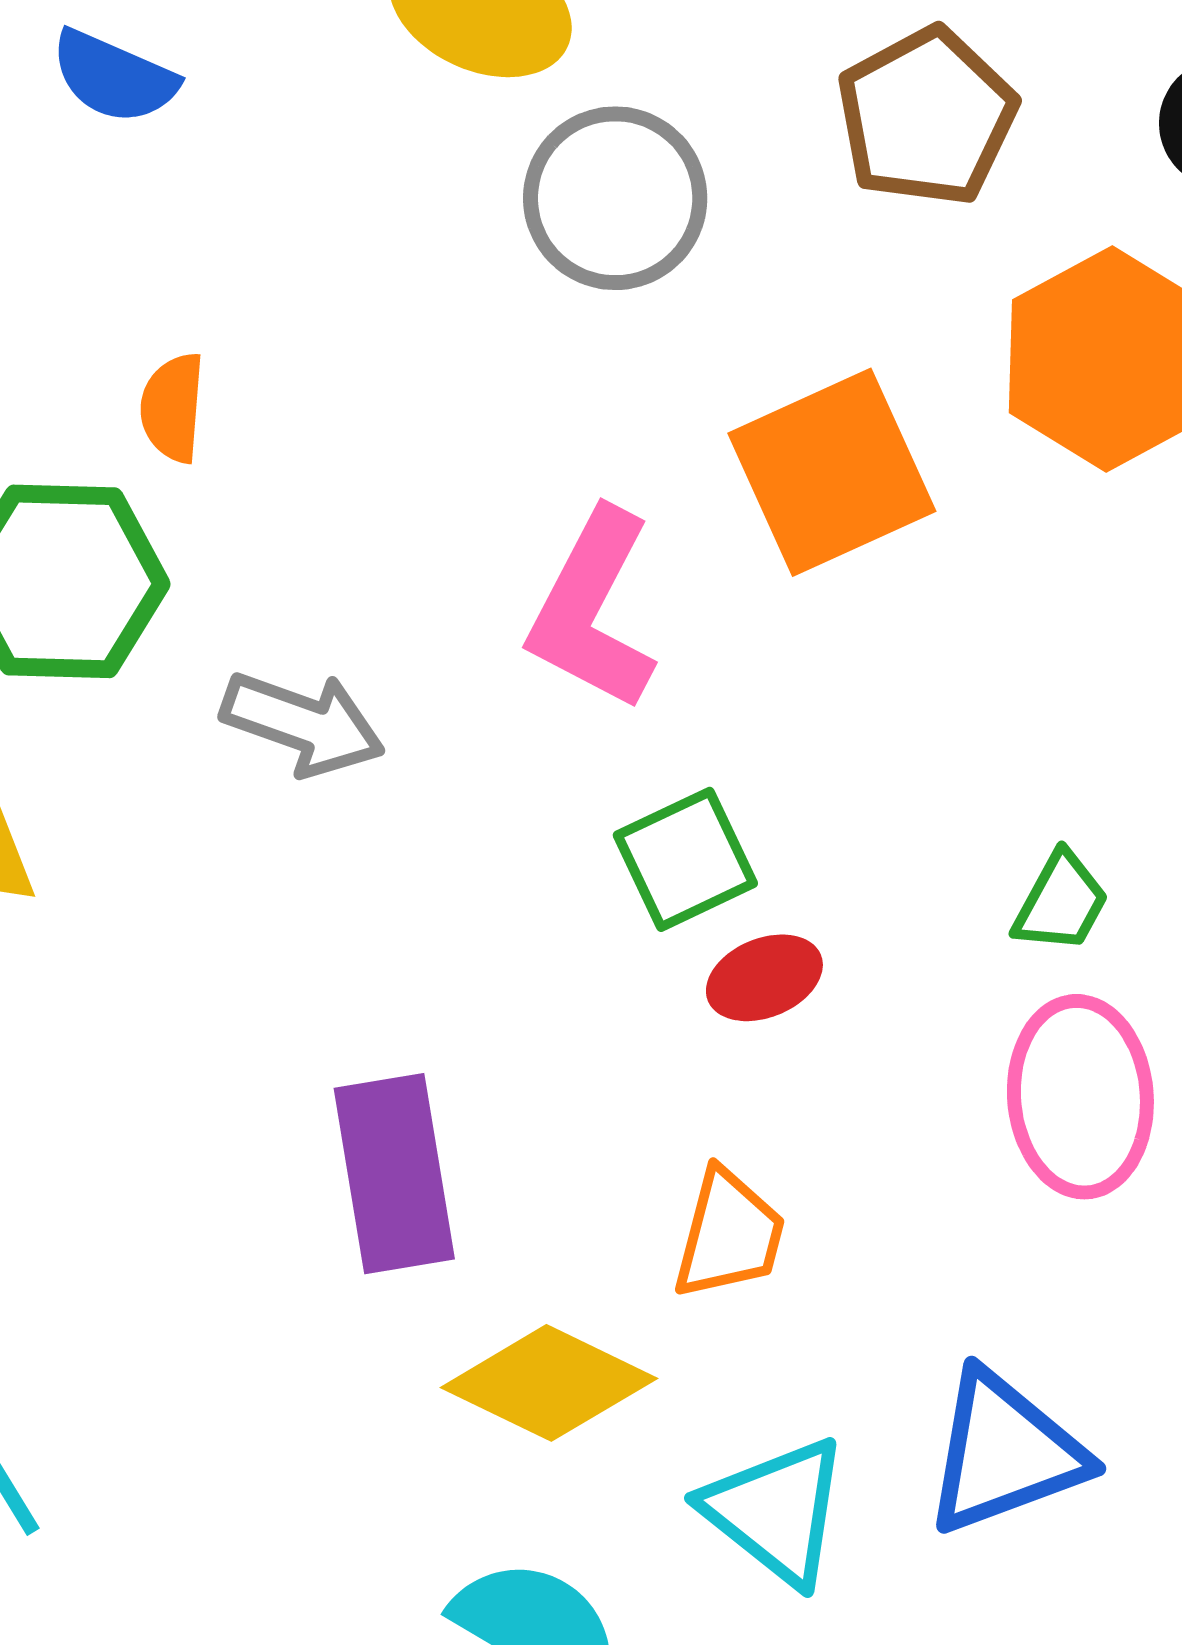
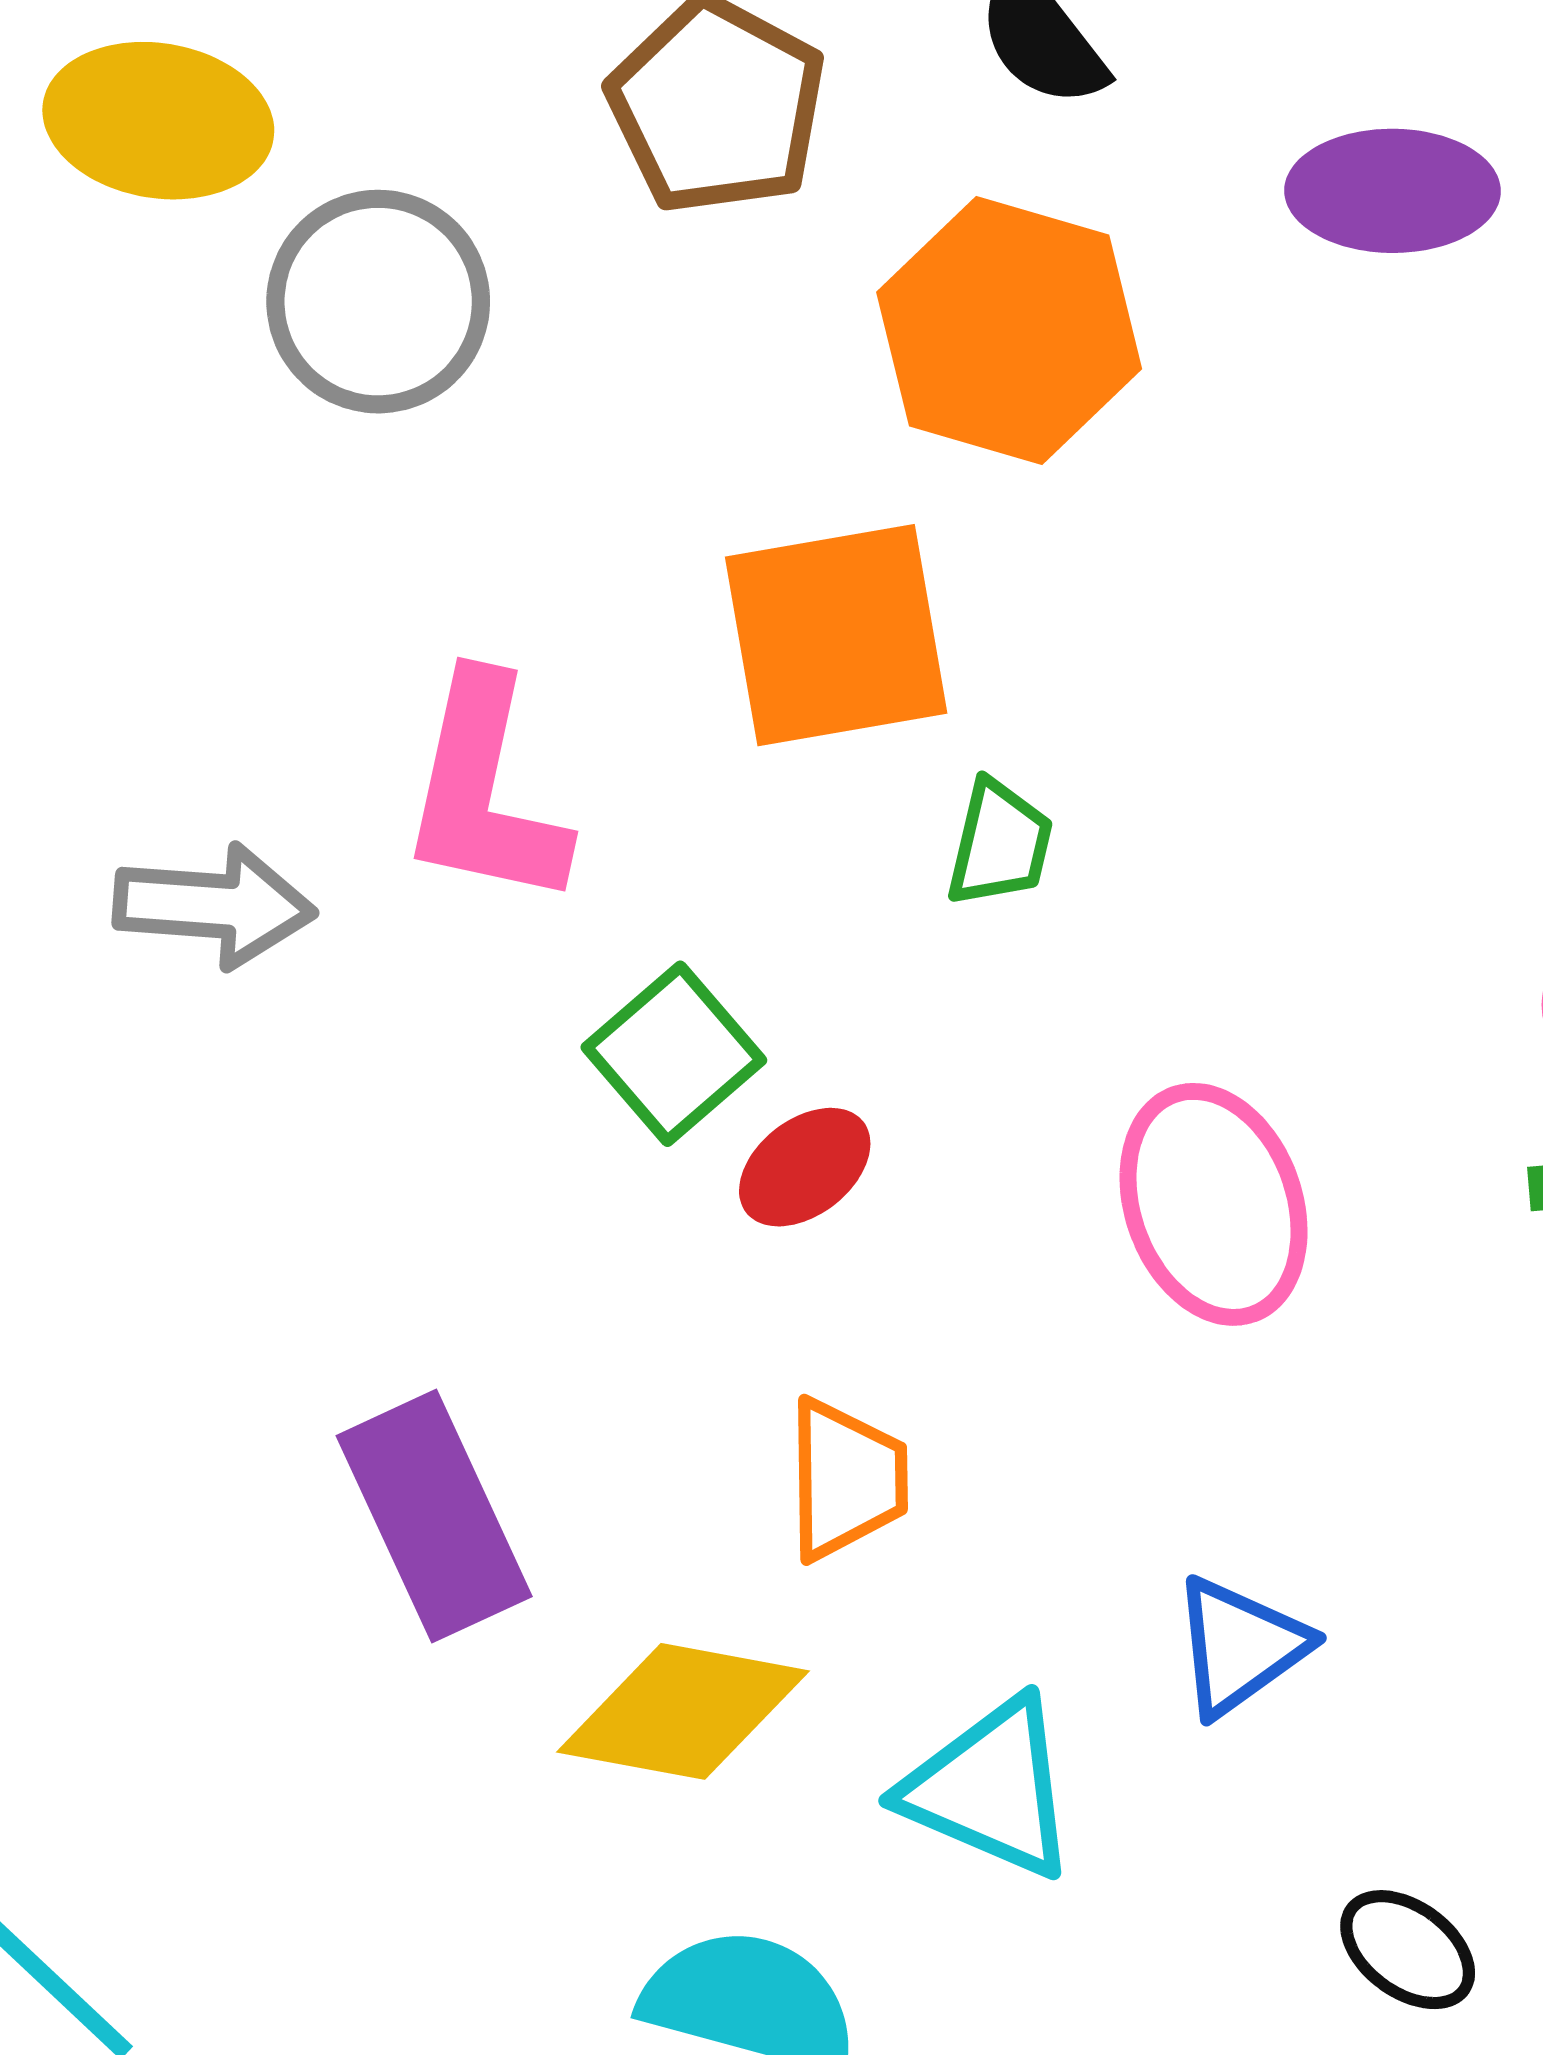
orange square: (832, 472) -> (836, 635), moved, turned 30
gray arrow: (303, 724) -> (214, 906), moved
green trapezoid: (1061, 902) -> (1000, 843), moved
blue triangle: (1005, 1453) -> (1240, 1646), size x0.7

